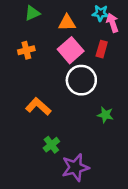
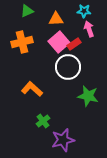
pink arrow: (112, 23) -> (89, 29), moved
red rectangle: (102, 49) -> (74, 44), moved, turned 40
orange cross: (26, 50) -> (22, 42), size x1.5
green star: (105, 115) -> (88, 96), size x1.5

